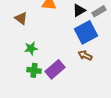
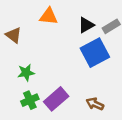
brown arrow: (85, 55) -> (95, 104), moved
green cross: (34, 70) -> (30, 100), turned -32

